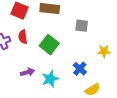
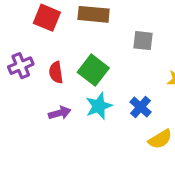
red semicircle: (23, 37) -> (56, 72), moved
cyan star: (50, 79) -> (99, 106), moved

